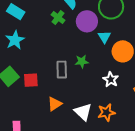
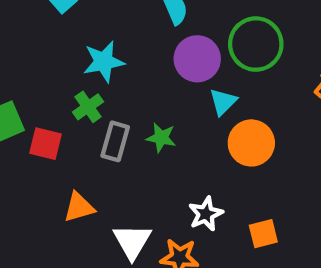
green cross: (58, 18) -> (88, 107), moved
cyan star: (15, 40) -> (104, 62), moved
white star: (111, 79) -> (206, 214), moved

